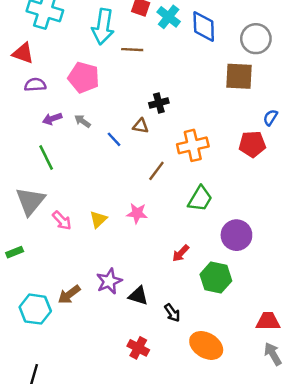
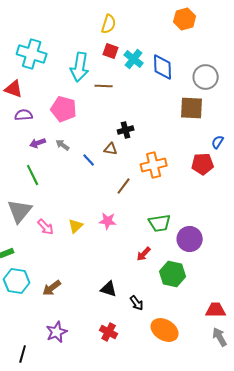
green trapezoid: (200, 199) -> (160, 223), moved, turned 50
purple star: (109, 281) -> (57, 332), moved
cyan hexagon: (35, 309) -> (17, 281), moved

